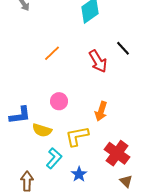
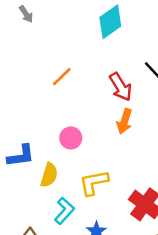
orange arrow: (101, 111) -> (124, 121), moved
yellow semicircle: (42, 130) -> (49, 175), turned -90

